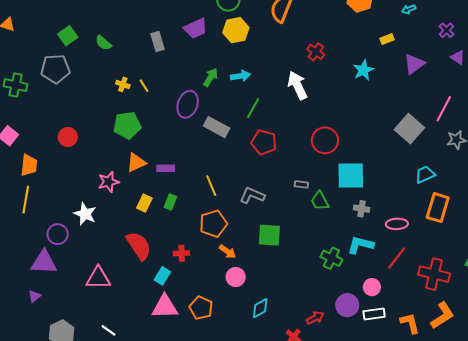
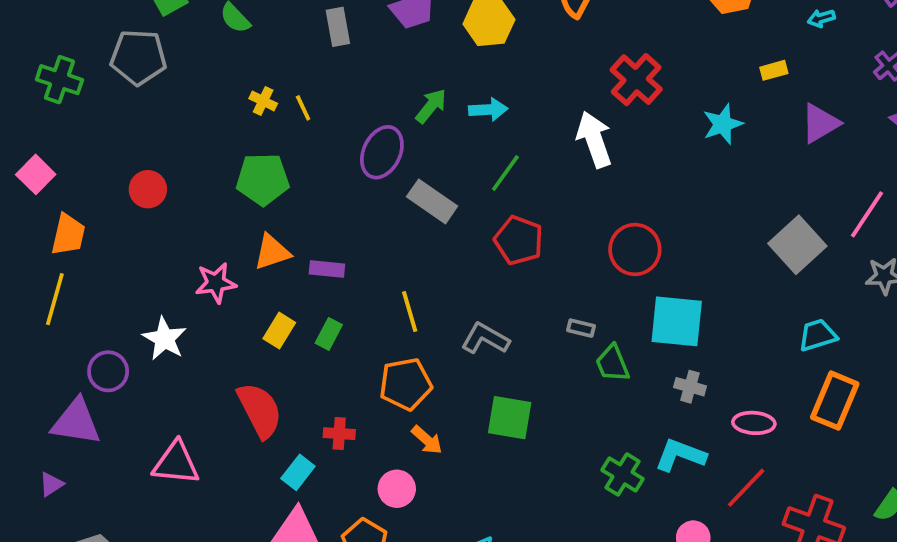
red cross: (316, 52) -> (636, 80), size x1.5
pink circle: (236, 277) -> (397, 489), moved

